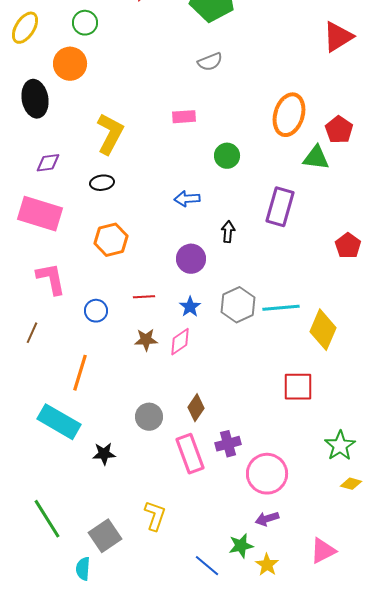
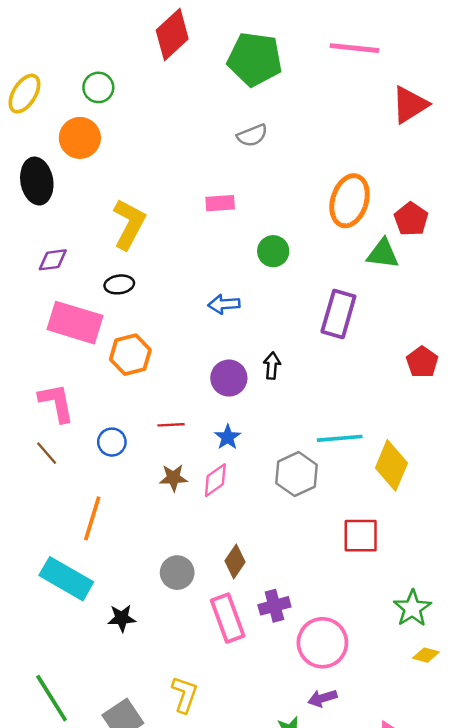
pink rectangle: (40, 214) -> (75, 323), moved
black arrow: (228, 232) -> (272, 366), moved
gray hexagon: (238, 305) -> (297, 474), moved
brown line: (32, 333) -> (47, 453), moved, turned -65

